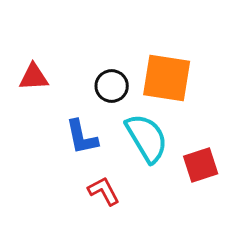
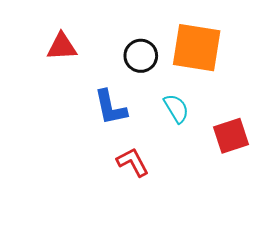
cyan semicircle: (147, 138) -> (176, 108), size x0.6

